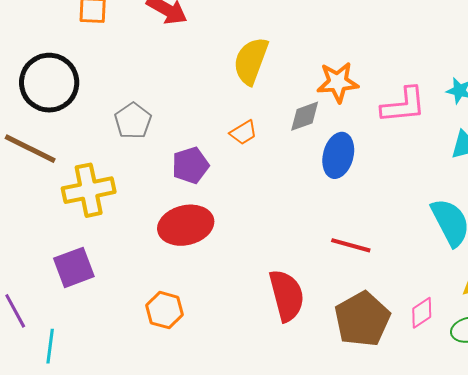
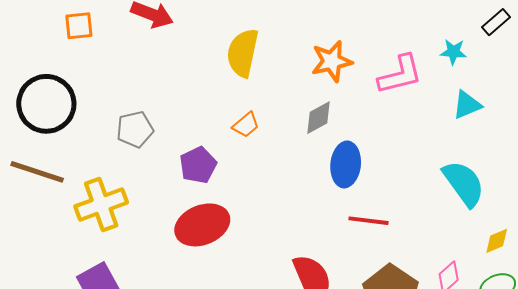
gray diamond: (305, 116) -> (319, 118), moved
gray pentagon: (133, 121) -> (135, 129), turned 30
blue ellipse: (338, 155) -> (346, 164), moved

